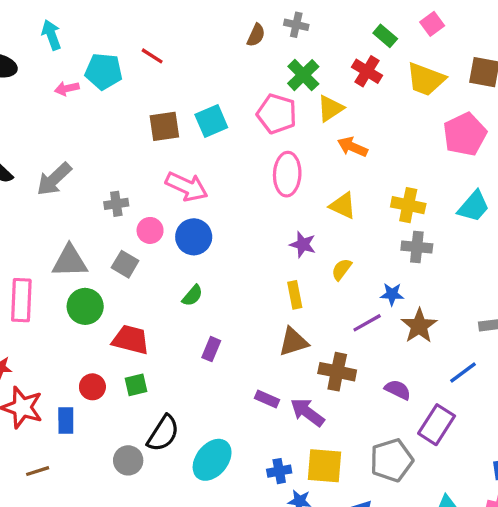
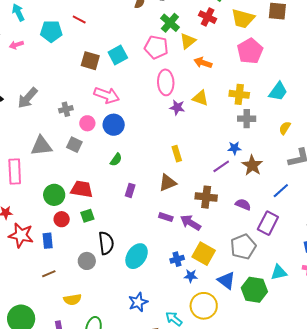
pink arrow: (67, 88) -> (16, 45), moved
brown square: (164, 126) -> (90, 61), turned 30
pink pentagon: (465, 134) -> (250, 51), moved
purple star: (303, 244) -> (177, 107), moved
yellow semicircle: (342, 269) -> (285, 128), moved
green circle: (85, 306) -> (54, 195), moved
brown triangle: (293, 342) -> (168, 183), moved
black semicircle: (163, 433) -> (106, 243), turned -35
yellow square: (324, 466) -> (204, 254), turned 30
brown line: (38, 471) -> (49, 274), moved

